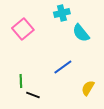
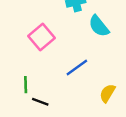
pink square: (23, 29) -> (41, 37), moved

